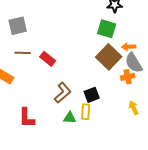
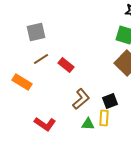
brown line: (23, 53) -> (41, 59), turned -35
red L-shape: (27, 118) -> (45, 124), turned -55

